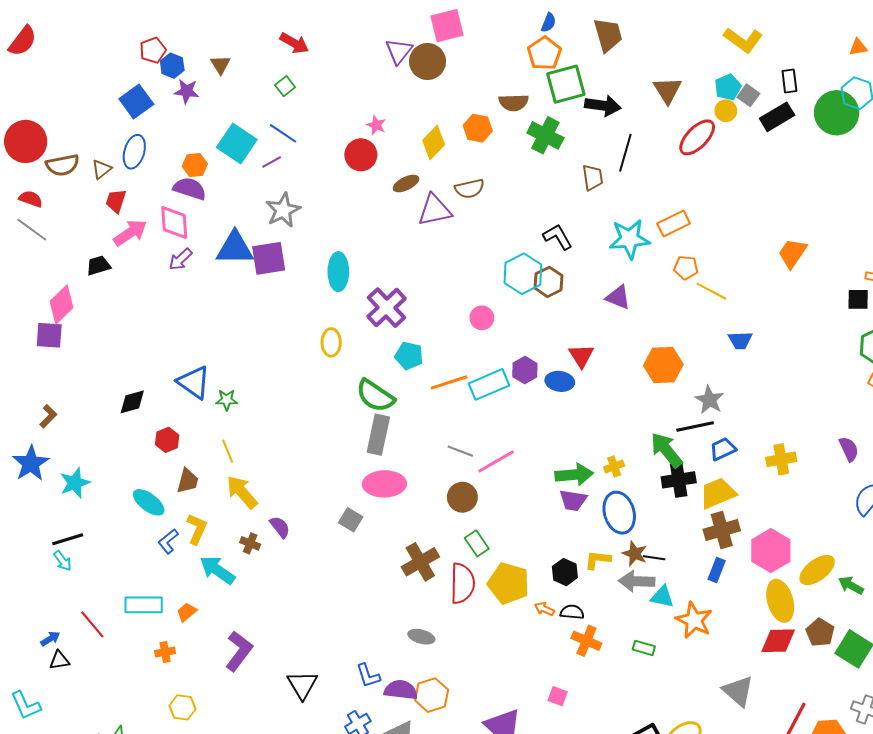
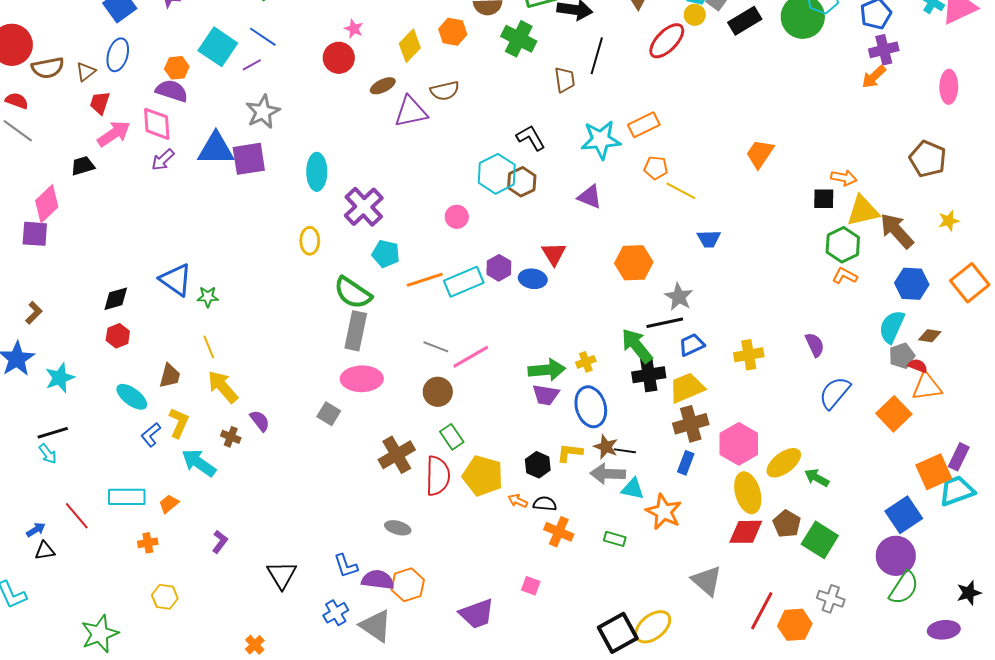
red hexagon: (167, 440) -> (118, 336), moved
purple L-shape: (239, 651) -> (220, 542), size x0.6

